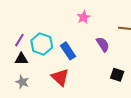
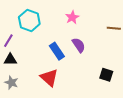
cyan hexagon: (42, 44) -> (29, 21), moved
purple semicircle: (103, 44) -> (79, 45), moved

